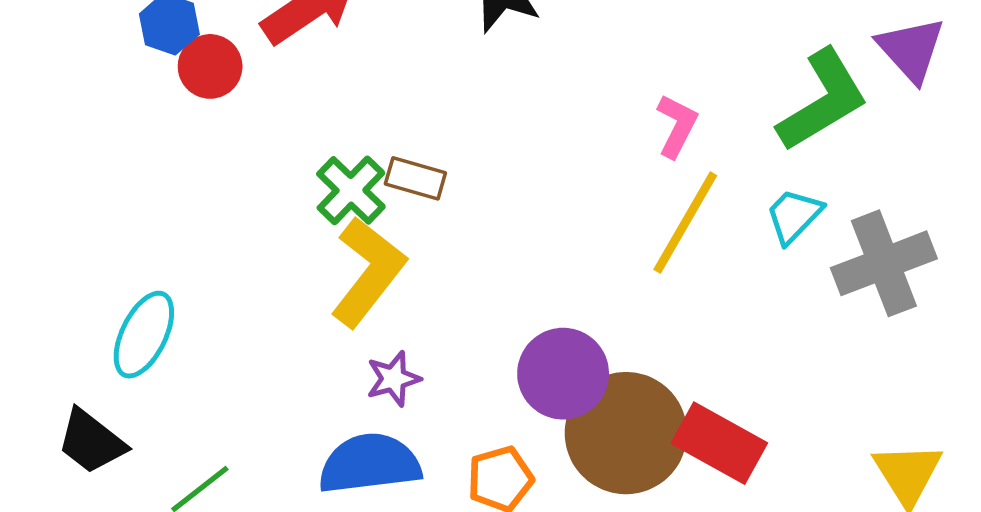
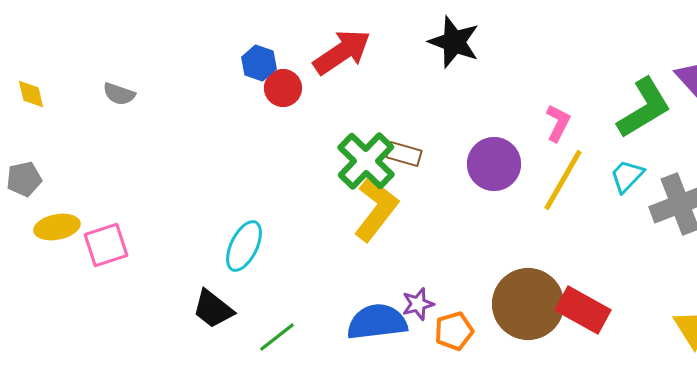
green cross: (351, 190) -> (366, 161), size x1.4
purple circle: (563, 374) -> (494, 164), moved
purple star: (393, 379) -> (418, 304), moved

